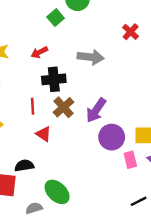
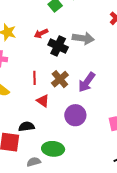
black cross: (54, 79) -> (58, 46), moved, turned 30
purple circle: (112, 137) -> (75, 115), moved
green ellipse: (57, 192) -> (53, 149), turned -40

